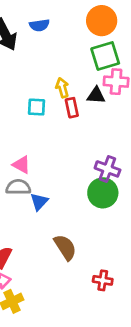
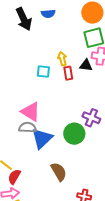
pink triangle: (21, 165) -> (31, 112), size x1.5
green circle: (103, 193) -> (74, 134), moved
blue triangle: (39, 202) -> (42, 138), size x1.6

